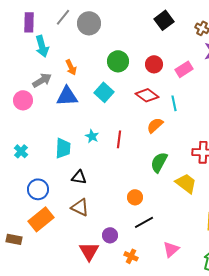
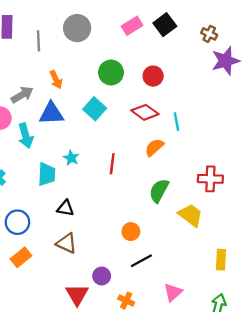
gray line: (63, 17) -> (38, 41), moved, turned -42
cyan arrow: (42, 46) -> (26, 136), moved
pink rectangle: (184, 69) -> (132, 26), moved
cyan star: (92, 136) -> (71, 158), moved
orange rectangle: (41, 219) -> (21, 257), size x0.7

